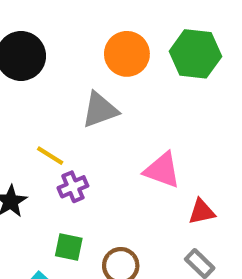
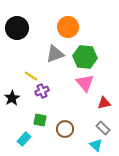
green hexagon: (195, 54) -> (85, 57), moved
pink triangle: (162, 170) -> (85, 83), turned 30

